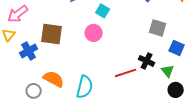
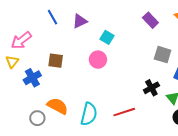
brown square: (52, 34) -> (56, 61), size x0.7
black cross: (147, 61) -> (151, 88), turned 35
red line: (126, 73) -> (124, 112), moved

